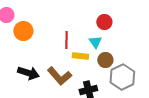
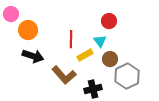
yellow rectangle: (80, 56) -> (85, 55), turned -35
black arrow: (28, 73) -> (33, 56), moved

